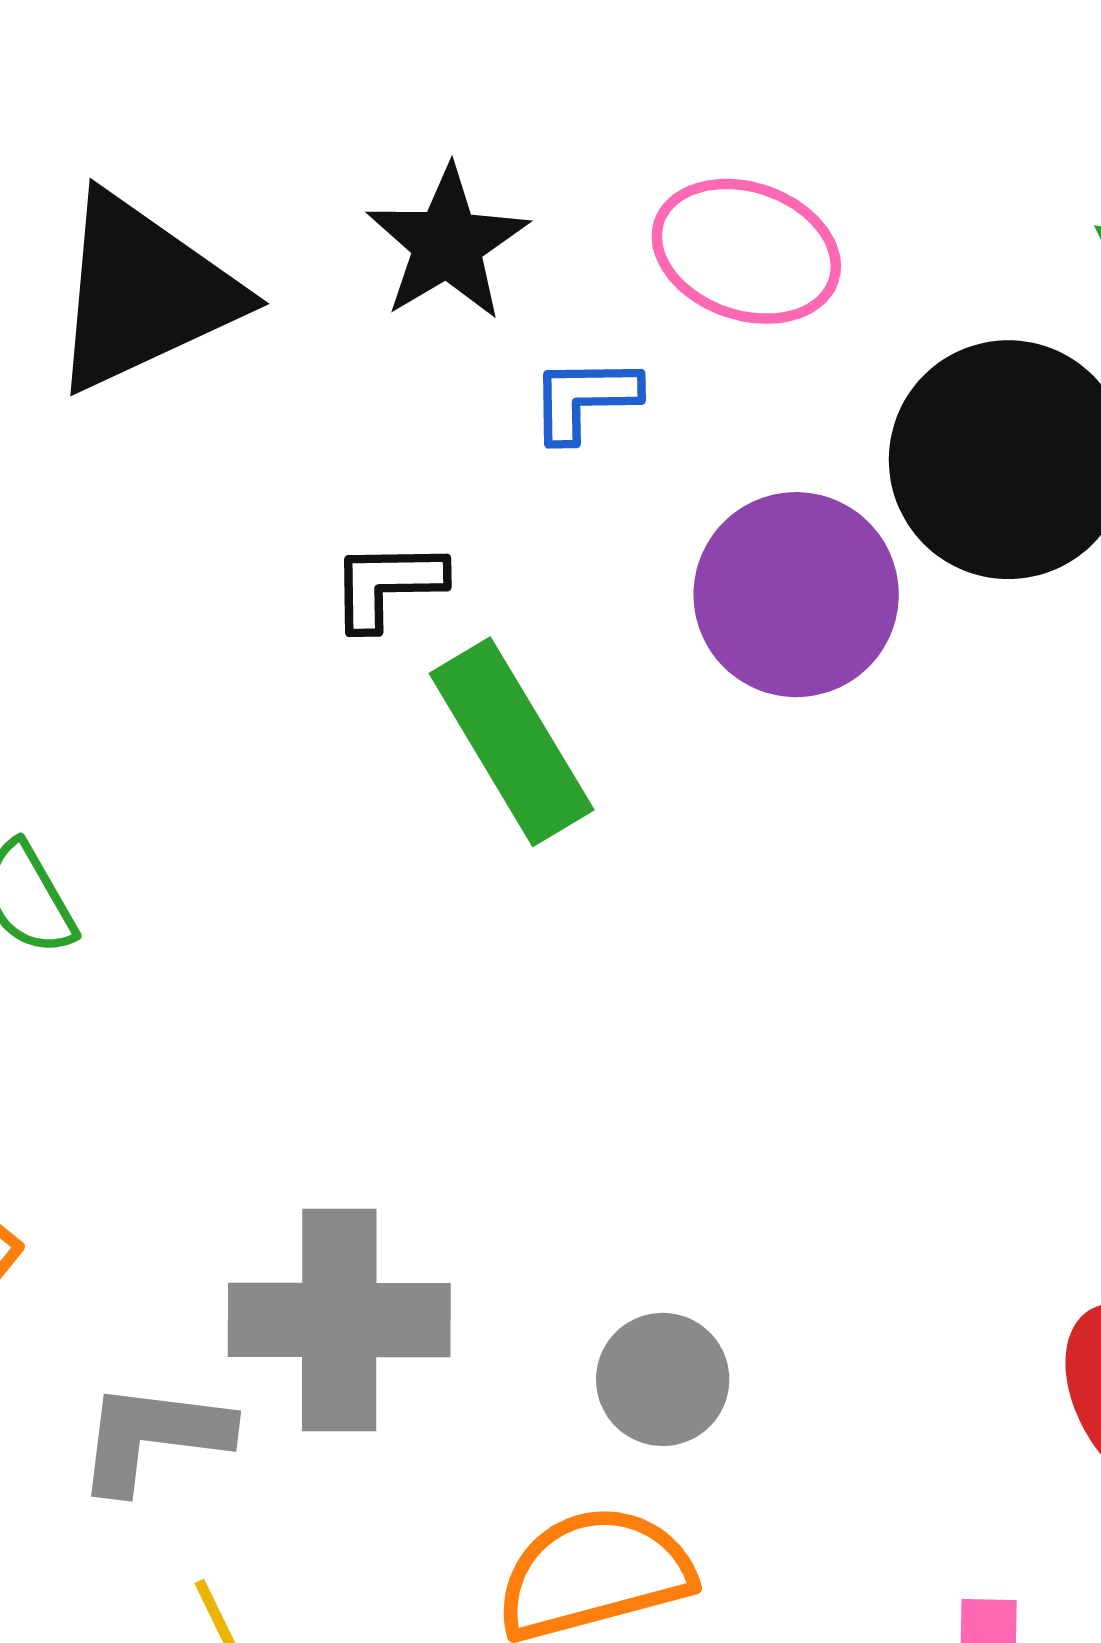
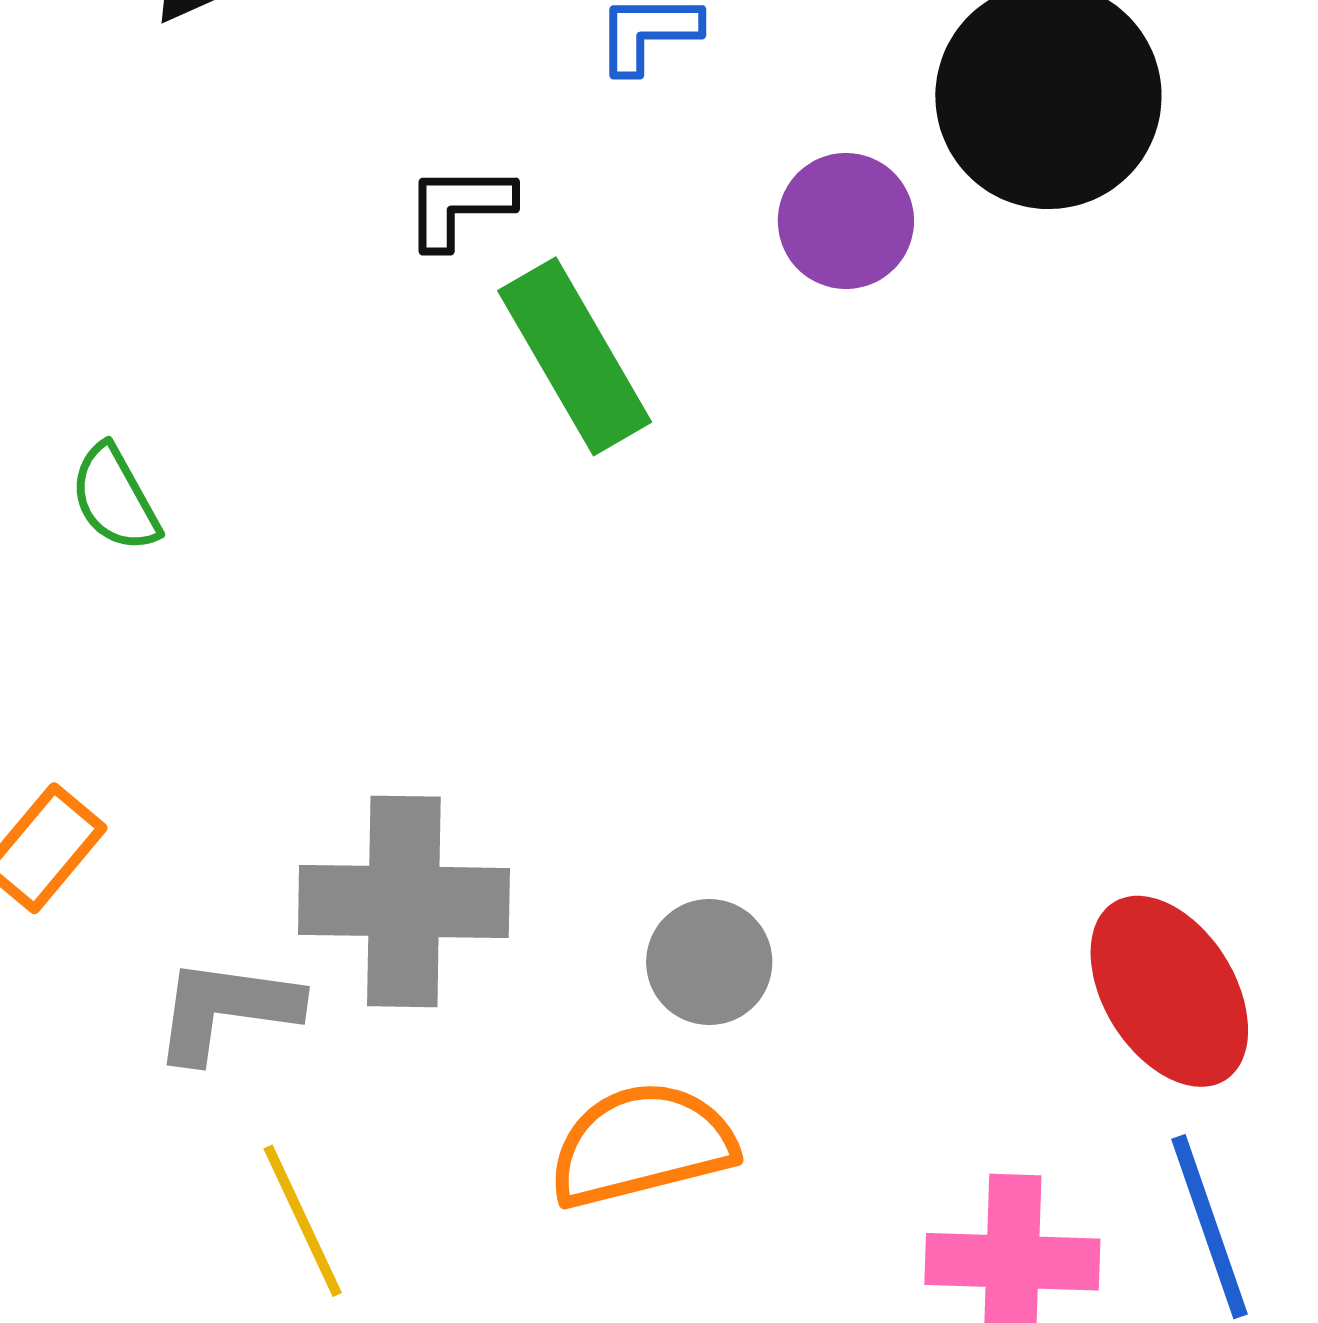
purple circle: (796, 595) -> (846, 221), size x0.7

